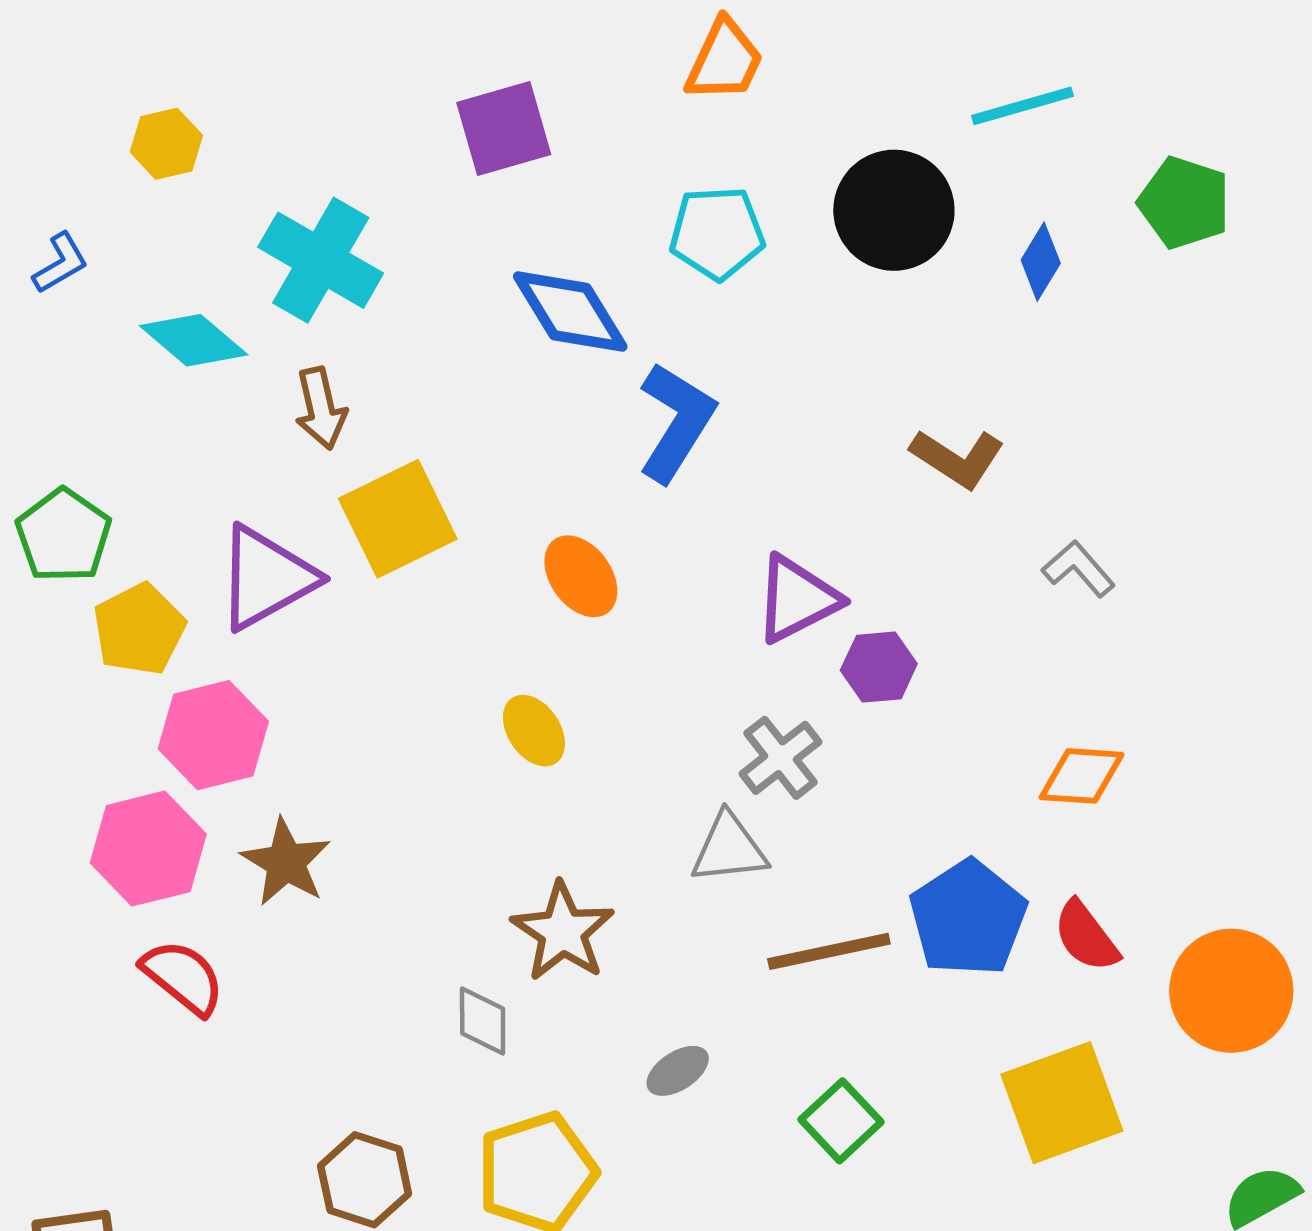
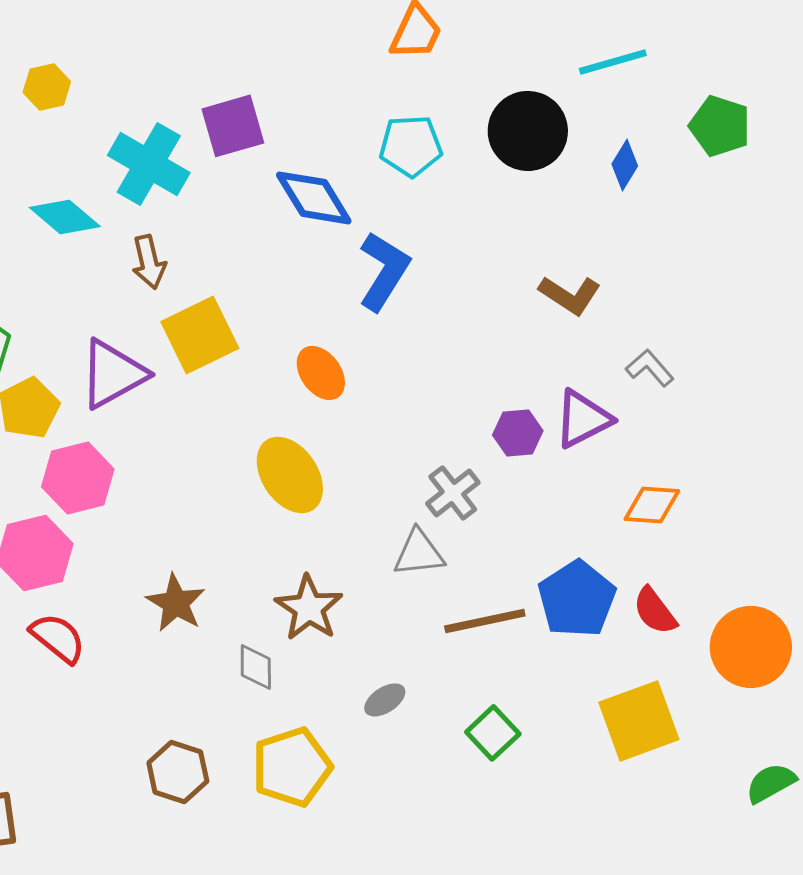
purple square: (504, 129) -> (233, 126), moved
purple triangle: (797, 599) -> (583, 419), moved
yellow ellipse: (534, 731) -> (290, 475), size x1.6
brown star: (286, 862) -> (176, 603), moved

